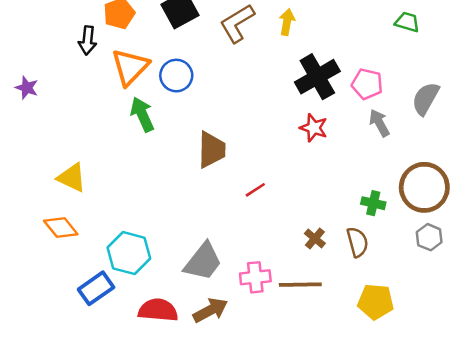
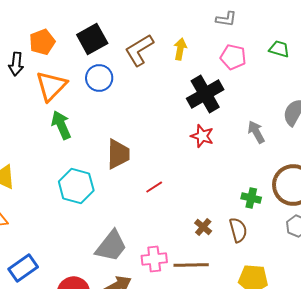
blue circle: (176, 76) -> (99, 78), moved
pink pentagon: (367, 84) -> (233, 57), moved
cyan hexagon: (129, 253) -> (76, 186), moved

